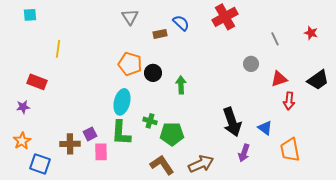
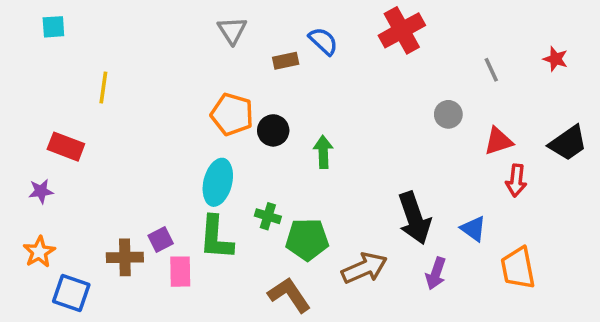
brown arrow: (201, 164) -> (364, 268), moved

